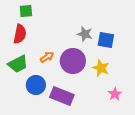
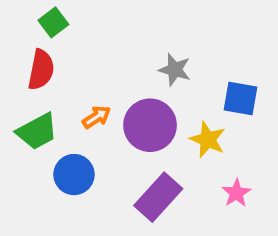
green square: (26, 11) -> (53, 22), turned -32
blue square: (106, 40) -> (241, 98), moved
purple rectangle: (62, 96) -> (158, 197), moved, turned -70

